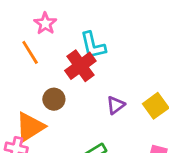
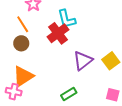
brown circle: (54, 99) -> (21, 43), moved
purple triangle: (116, 105) -> (83, 61), size x1.5

